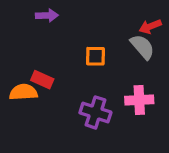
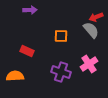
orange semicircle: (23, 92) -> (15, 76), moved
pink cross: (139, 100) -> (89, 64), turned -30

